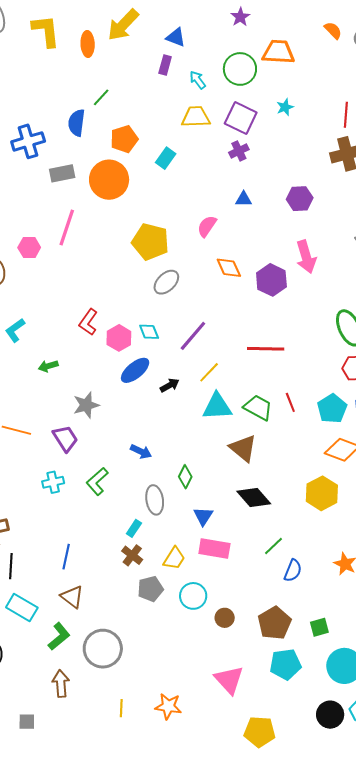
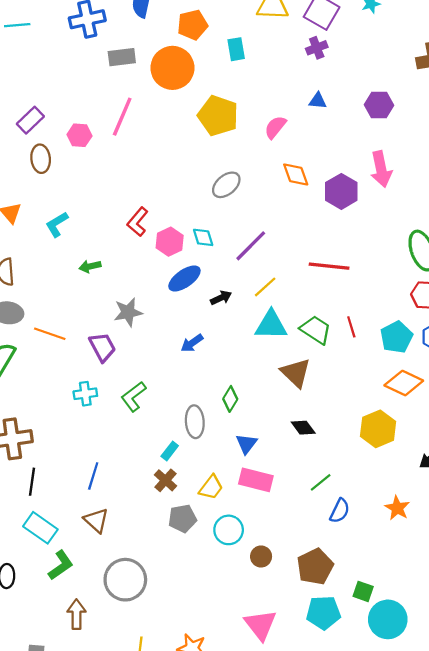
cyan rectangle: (166, 158) -> (236, 49), turned -50
yellow pentagon: (150, 242) -> (218, 116), moved
blue arrow: (141, 452) -> (192, 343), moved, turned 115
black diamond: (254, 497) -> (303, 428), size x0.7
green square: (319, 627) -> (363, 591), moved, turned 30
green L-shape: (59, 636) -> (61, 565), moved

